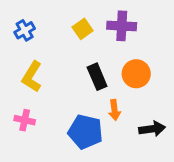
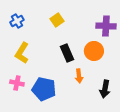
purple cross: (122, 26) -> (106, 26), moved
black arrow: (152, 129) -> (105, 89), turned 108
blue pentagon: (85, 132) -> (44, 89), moved

